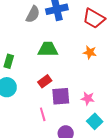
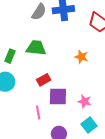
green trapezoid: (48, 49) -> (36, 48), moved
orange star: (90, 52) -> (81, 57), moved

